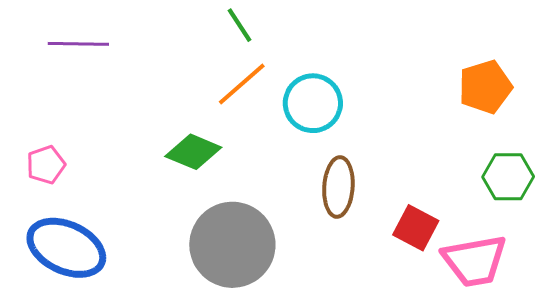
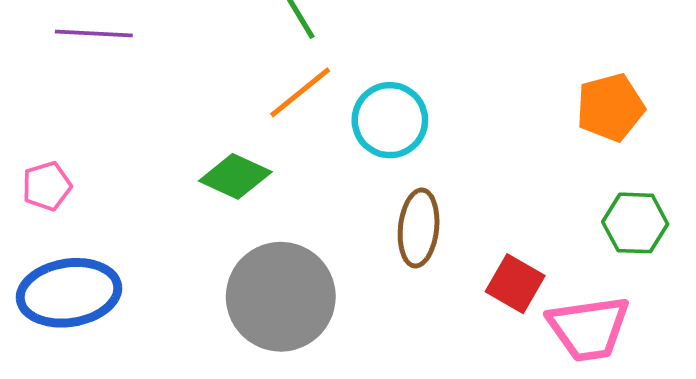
blue ellipse: (66, 248) -> (69, 293), turned -36

